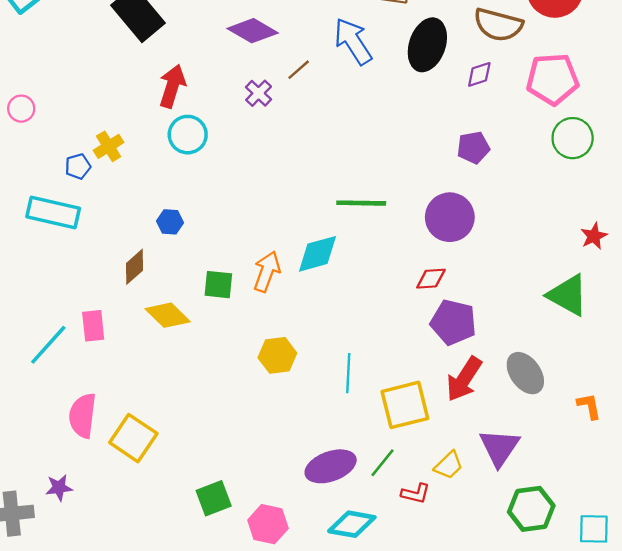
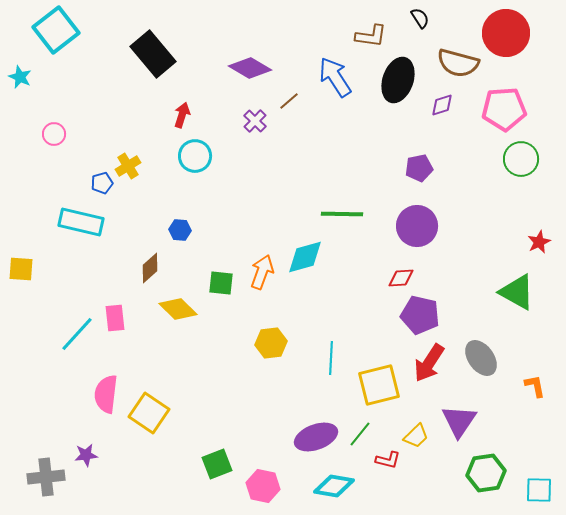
red arrow: (172, 86) -> (182, 115), size x0.7
purple pentagon: (473, 148) -> (419, 168), moved

